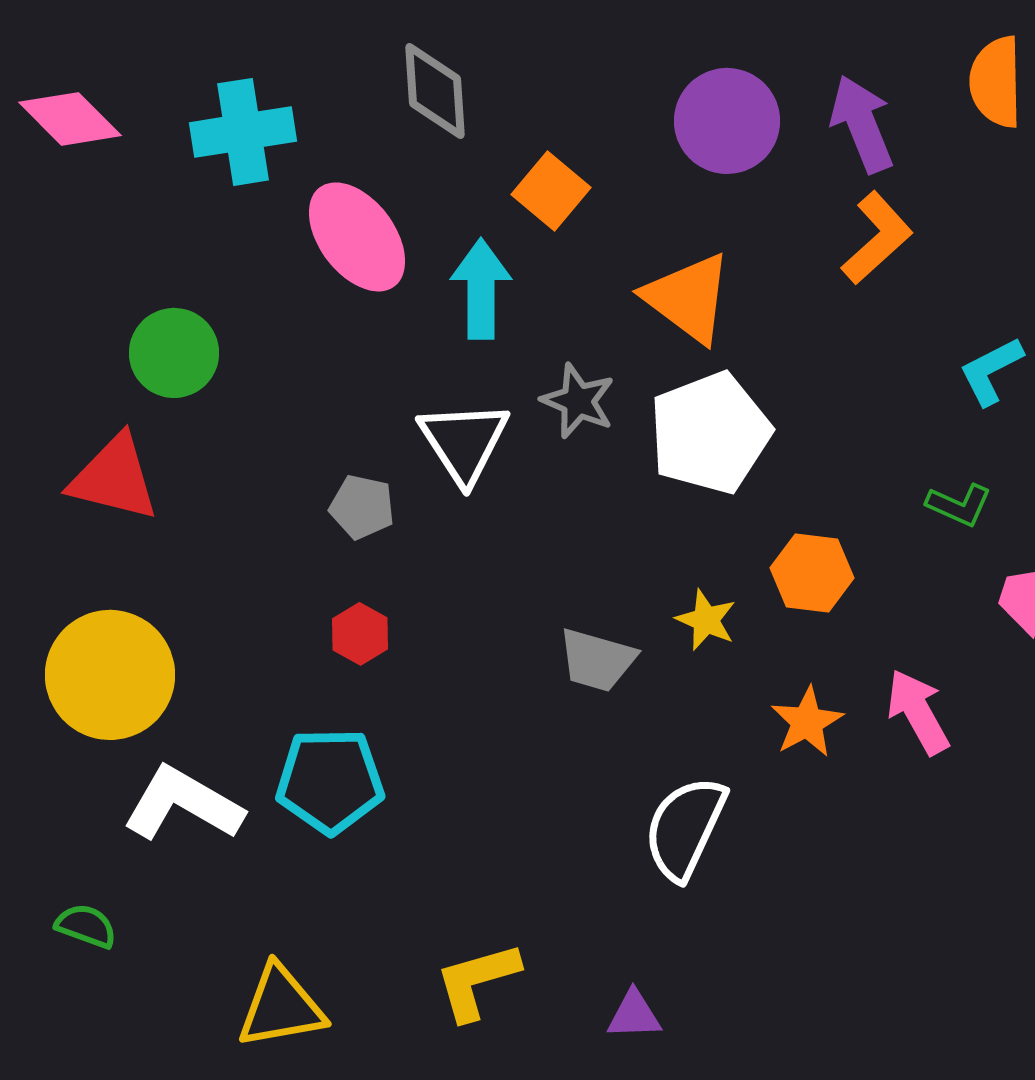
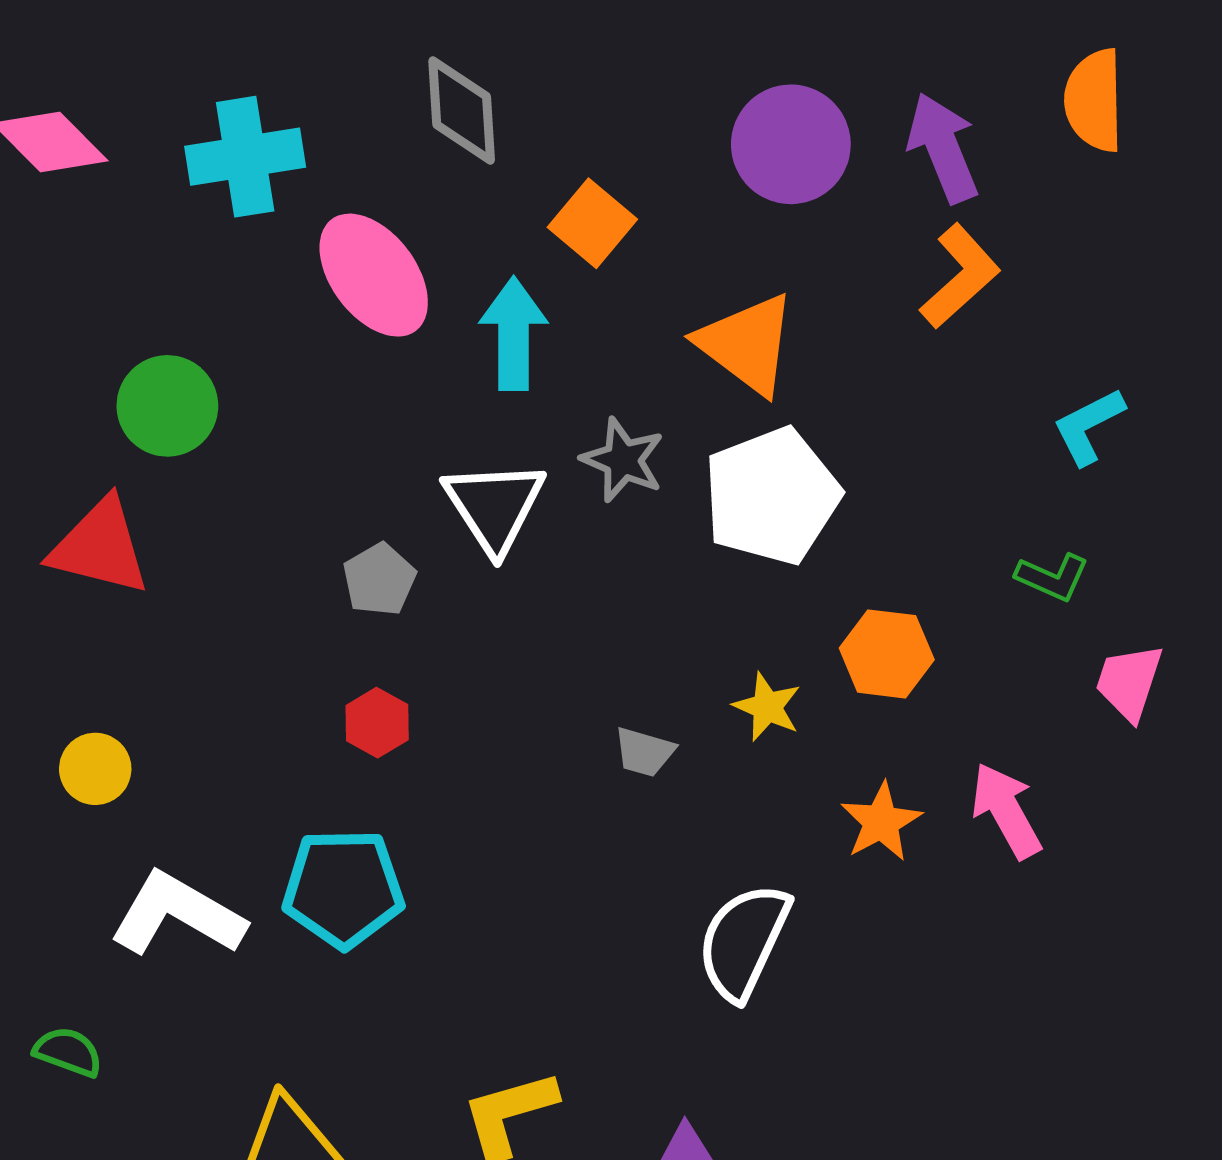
gray pentagon: (362, 507) -> (379, 579), turned 30
gray trapezoid: (597, 660) -> (644, 752), size x0.7
yellow circle: (110, 675) -> (95, 769), size x0.5

